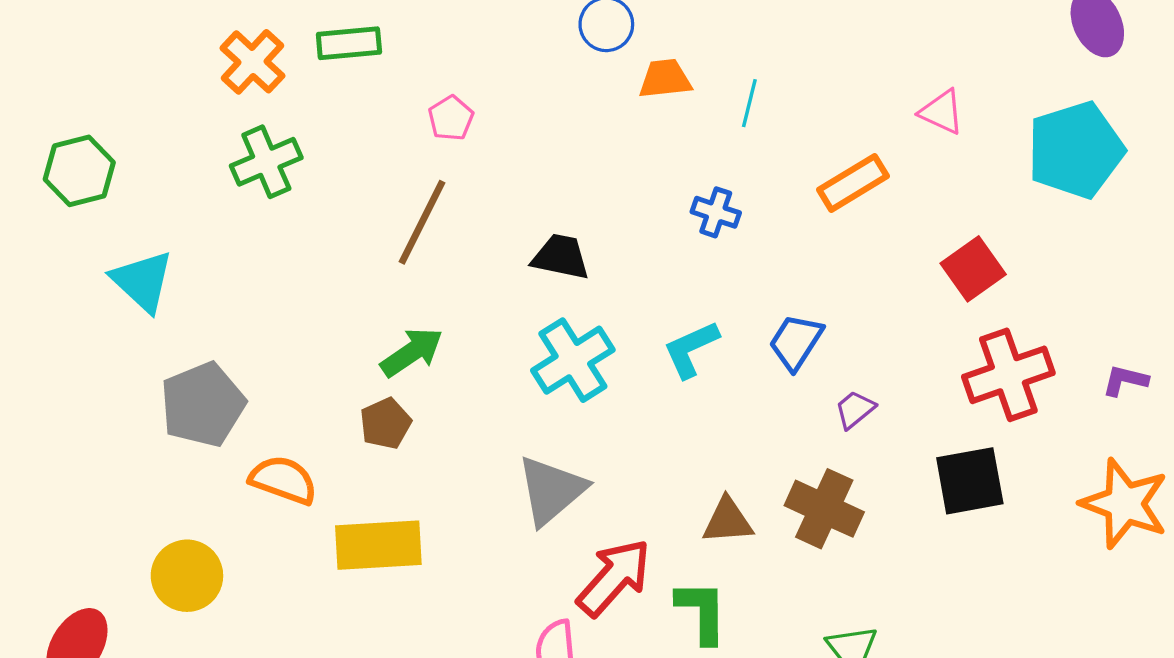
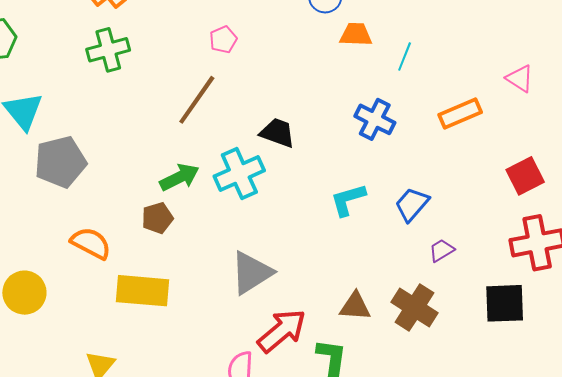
blue cross: (716, 212) -> (375, 119), size x1.4
cyan cross: (573, 360) -> (239, 173), moved
gray pentagon: (203, 405) -> (60, 162), moved

